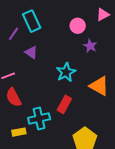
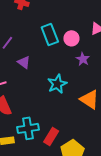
cyan rectangle: (32, 21) -> (50, 34), moved
red rectangle: (64, 104) -> (51, 137), moved

